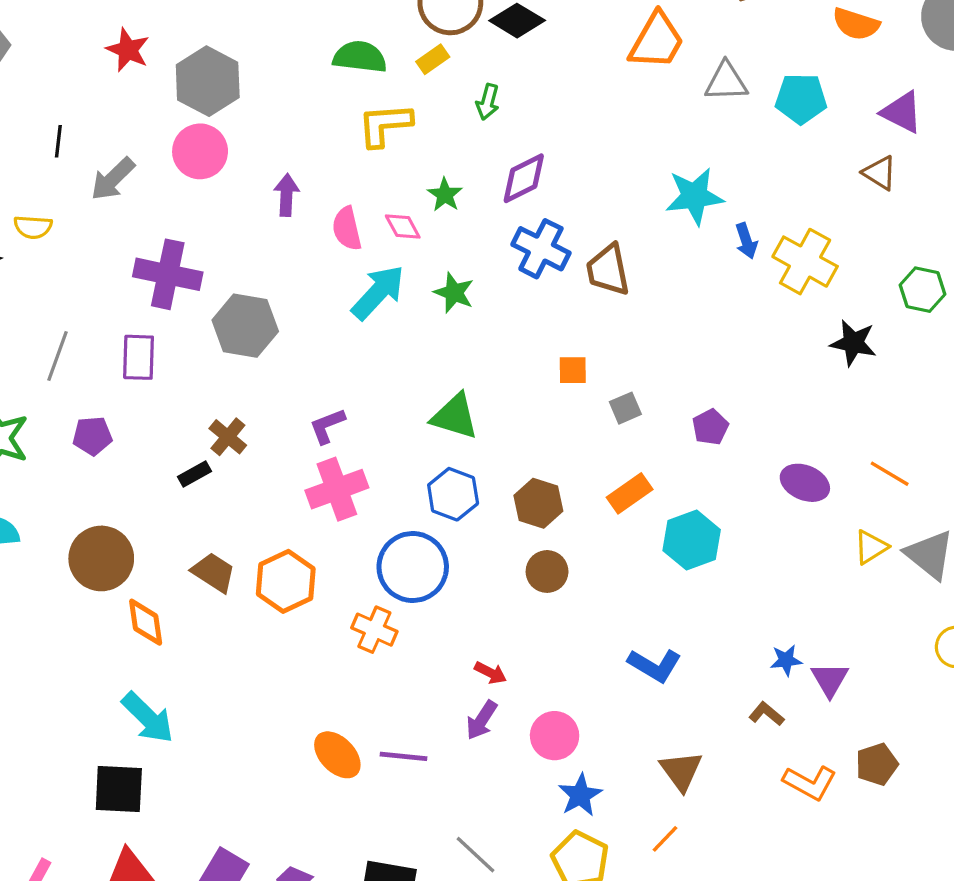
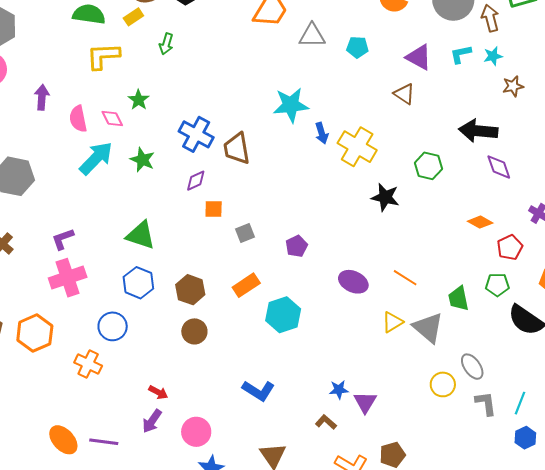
cyan pentagon: (801, 99) -> (357, 47), size x0.7
purple diamond: (524, 178) -> (196, 181), moved, size x0.7
blue circle: (413, 567) -> (113, 326), size x0.7

